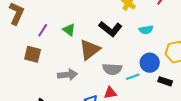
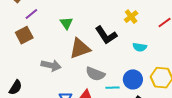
purple line: (43, 30) -> (31, 14), moved
brown square: (33, 54) -> (24, 35), turned 30

